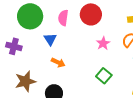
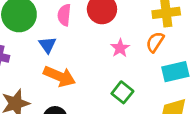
orange arrow: (58, 63) -> (59, 76), size x1.6

